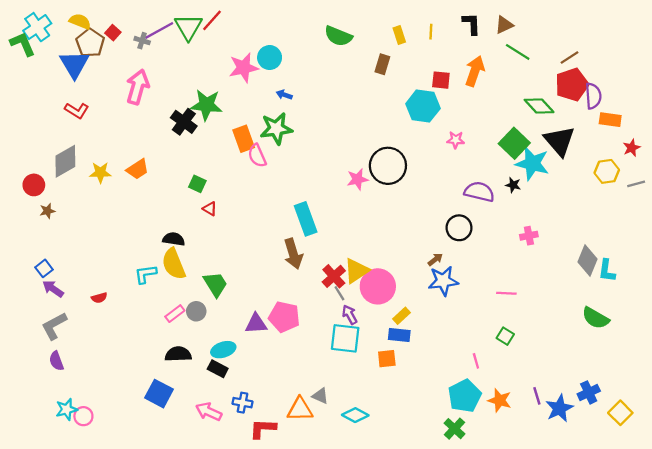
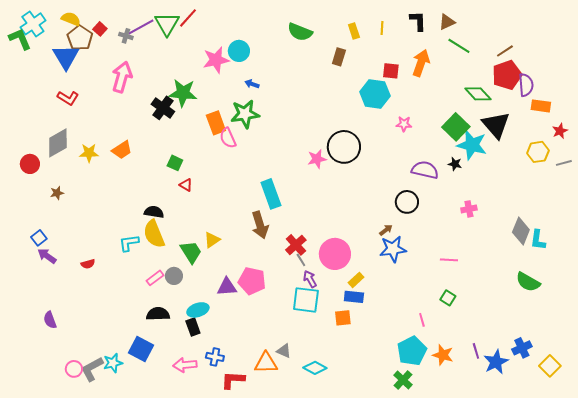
brown star: (47, 211) -> (57, 193), moved
yellow triangle: (356, 271) -> (212, 240), moved, size x0.7
gray L-shape: (54, 326) -> (92, 369), moved
black rectangle: (218, 369) -> (193, 327), turned 42
cyan star: (67, 409) -> (113, 363), moved
pink arrow: (209, 412) -> (185, 365), turned -30

